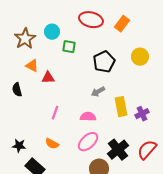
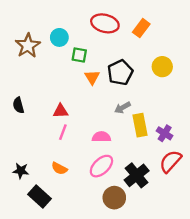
orange triangle: (32, 66) -> (92, 77), moved, turned 32
red triangle: (48, 78) -> (61, 111), moved
gray arrow: (98, 92) -> (122, 108), moved
purple cross: (142, 114) -> (165, 133), turned -32
red semicircle: (147, 150) -> (170, 161), moved

